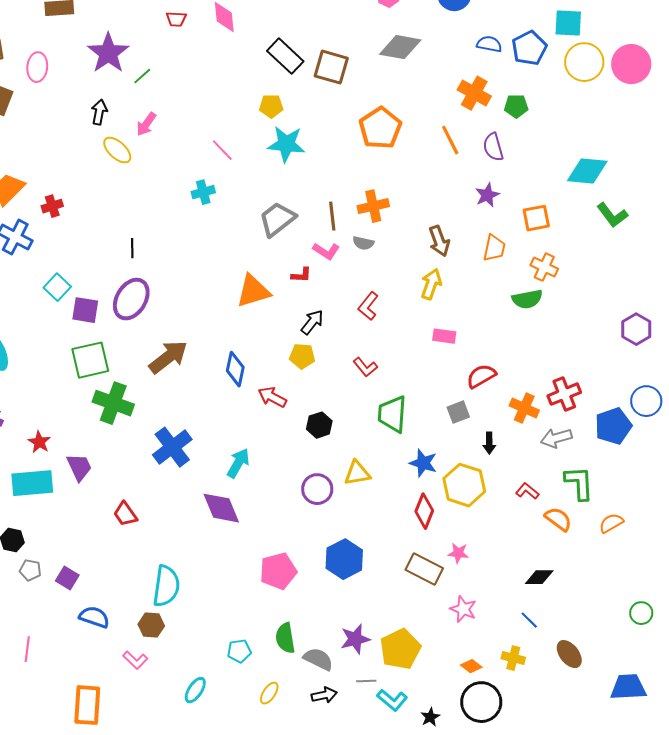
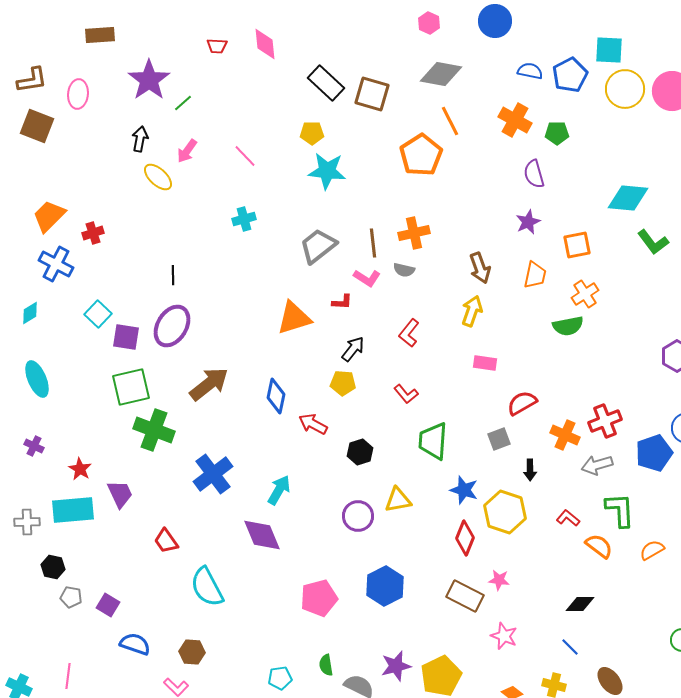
orange line: (450, 140) -> (450, 121), moved
pink line: (222, 150) -> (245, 156), moved
orange cross: (544, 267) -> (585, 294), turned 32
cyan semicircle: (166, 586) -> (207, 587), moved, turned 144
green semicircle: (285, 638) -> (326, 665), size x0.7

